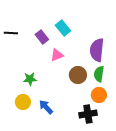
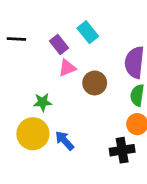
pink triangle: (57, 55) -> (67, 68), moved
brown circle: (78, 75) -> (95, 83), moved
yellow circle: (23, 102) -> (33, 134), size x1.5

